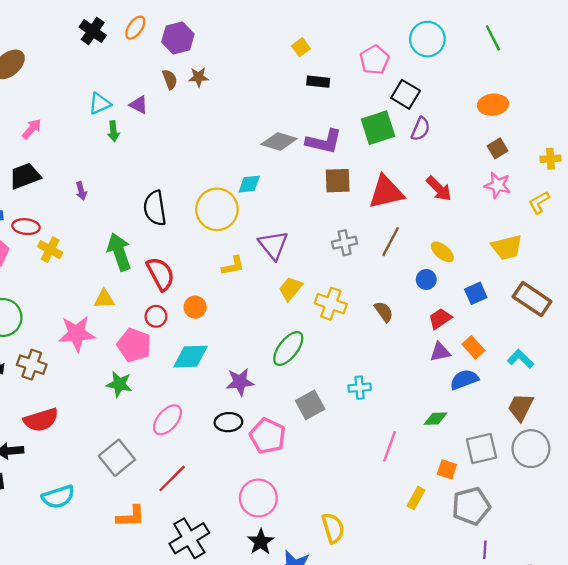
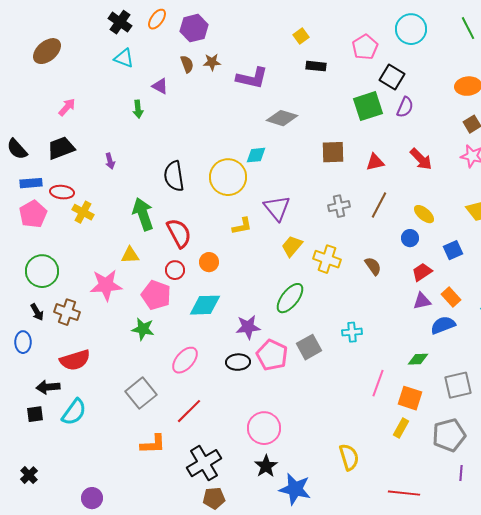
cyan triangle: (100, 104) -> (124, 58), moved, turned 45
purple L-shape: (324, 141) -> (252, 78), moved
red triangle: (386, 192) -> (375, 162), size x0.6
pink pentagon: (268, 436) -> (272, 355), moved
orange square: (447, 469) -> (410, 398), moved, size x1.4
cyan semicircle: (58, 497) -> (74, 412), moved, turned -36
yellow semicircle: (333, 528) -> (349, 457), moved

